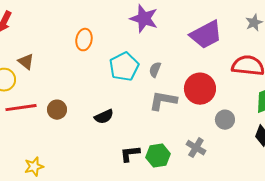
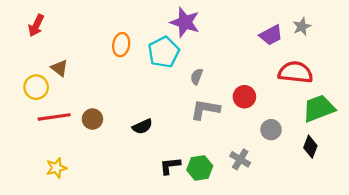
purple trapezoid: (206, 35) -> (271, 35), moved, size x0.7
cyan pentagon: (124, 67) -> (164, 52), moved
red circle: (200, 89) -> (244, 97), size x0.7
yellow star: (34, 167) -> (56, 168), moved

